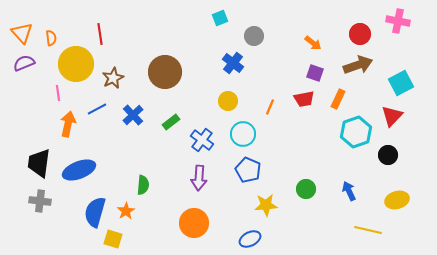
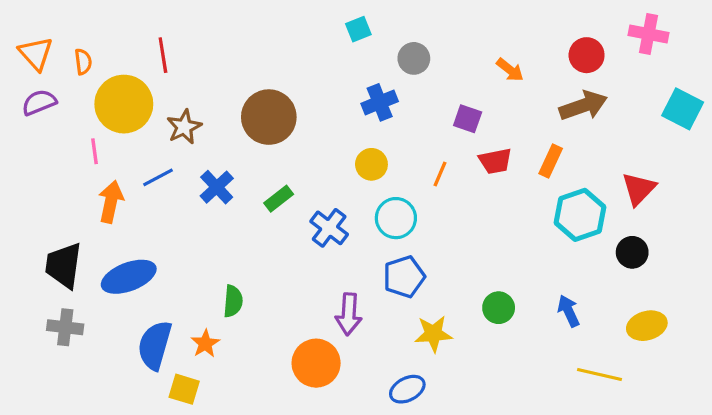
blue cross: (233, 63) -> (380, 102), turned 30
purple square: (315, 73) -> (468, 119), moved
cyan square: (401, 83) -> (683, 109), moved, turned -35
blue pentagon: (248, 170) -> (404, 277), turned 30
purple arrow: (199, 178) -> (349, 314), moved

